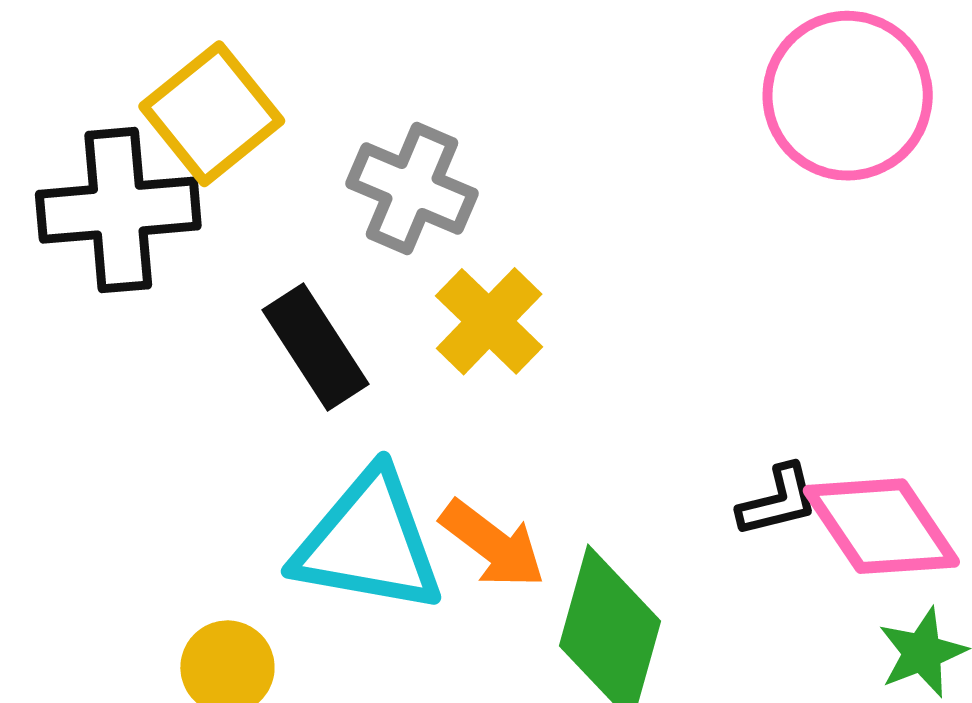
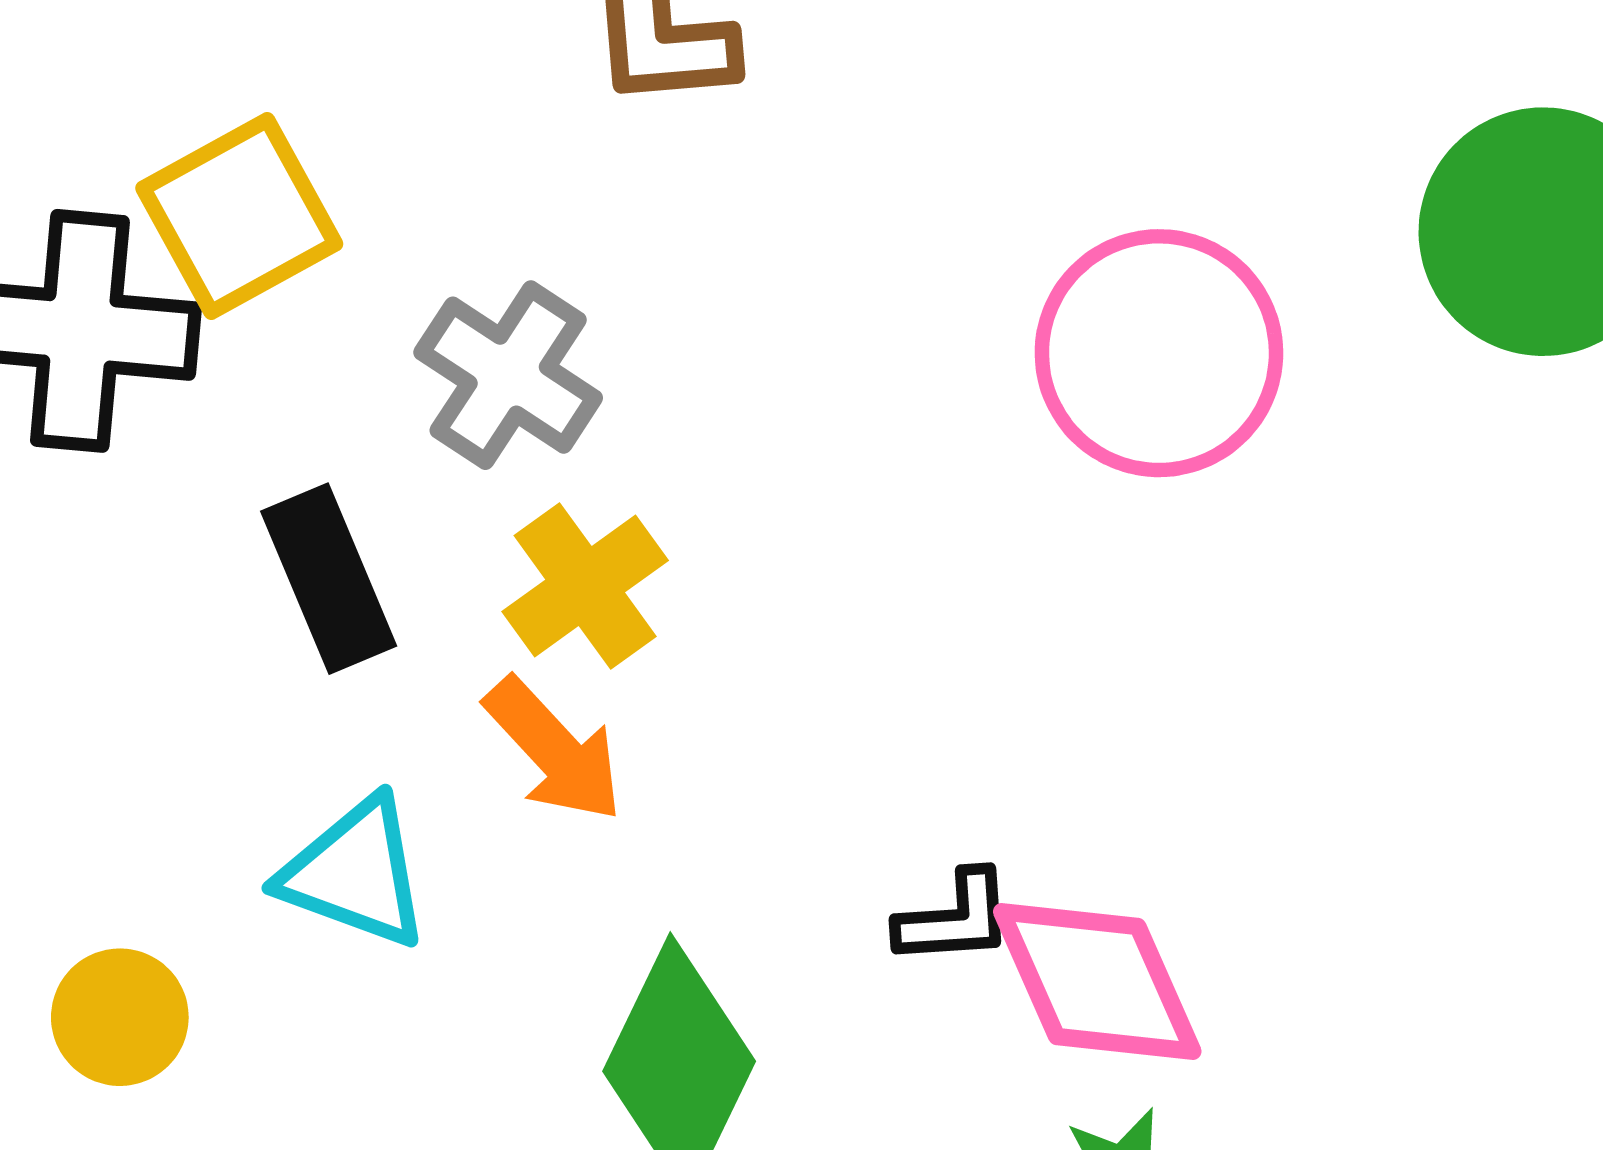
cyan triangle: (369, 542) -> (355, 873), size x0.7
orange arrow: (493, 544) -> (554, 750), moved

